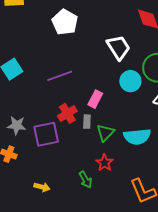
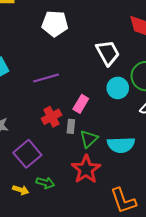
white pentagon: (65, 22) -> (55, 24), turned -30
purple square: (46, 134) -> (27, 154), moved, turned -32
red star: (105, 163) -> (86, 169), size x1.6
green arrow: (85, 180) -> (45, 183), moved, turned -48

